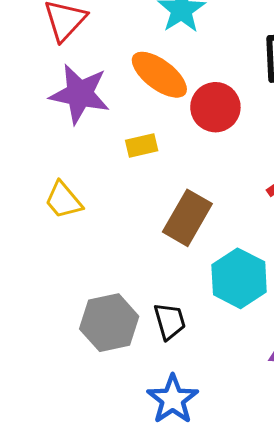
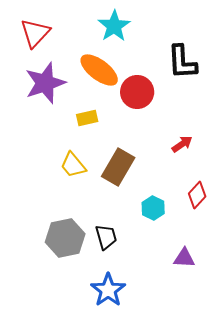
purple star: (80, 94) -> (45, 83), turned -30
yellow trapezoid: (63, 200) -> (73, 165), moved
cyan hexagon: (239, 278) -> (153, 208), size x0.6

